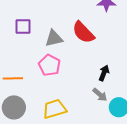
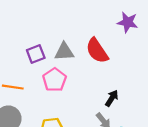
purple square: (23, 27) -> (36, 54), moved, turned -30

